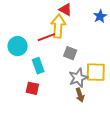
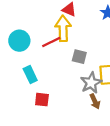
cyan circle: (18, 46) -> (19, 41), moved
cyan rectangle: (38, 66) -> (30, 75), moved

